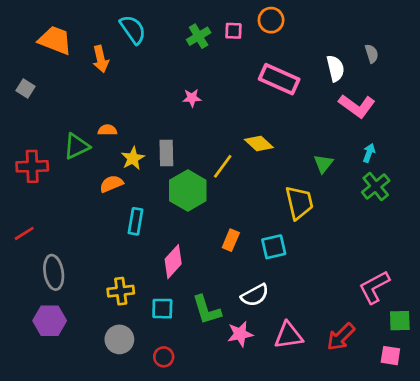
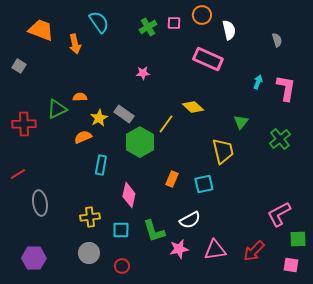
white semicircle: (335, 68) -> (229, 30), moved
pink L-shape: (357, 106) -> (286, 88), moved, turned -116
gray rectangle: (166, 153) -> (124, 114), turned -54
cyan arrow: (369, 153) -> (258, 82), moved
pink diamond: (173, 262) -> (129, 195), turned -30
purple hexagon: (50, 321) -> (34, 258), moved

